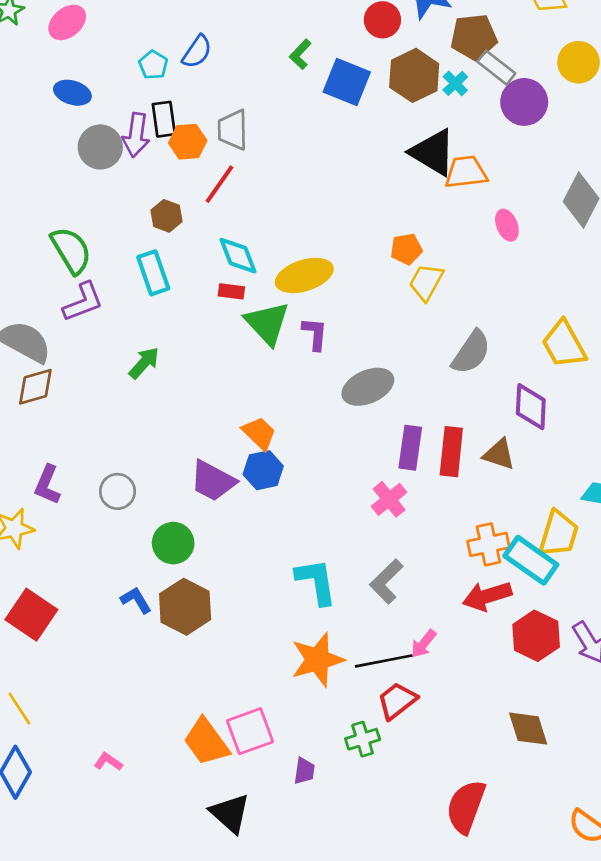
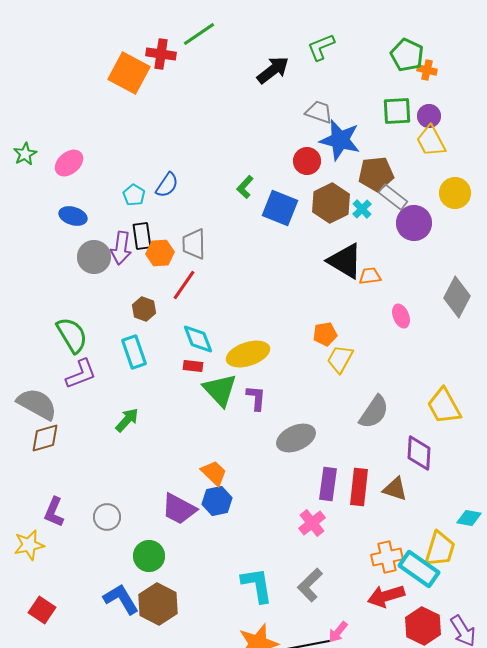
orange trapezoid: (466, 172) -> (370, 276), size x0.7
blue L-shape: (136, 600) -> (121, 599), size x1.5
red square: (31, 615) -> (42, 610), size x0.7

